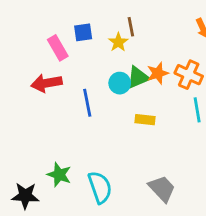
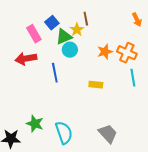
blue square: (83, 32) -> (52, 23), turned -32
green triangle: (138, 77) -> (64, 37), moved
cyan circle: (120, 83) -> (70, 50), moved

